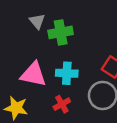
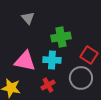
green cross: (61, 32) -> (61, 37), moved

